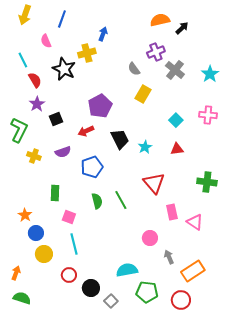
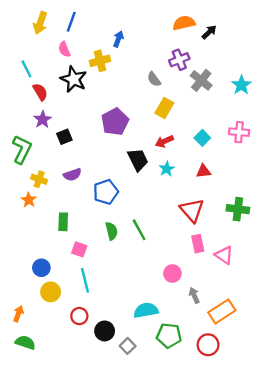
yellow arrow: (25, 15) -> (40, 23), moved
pink semicircle: (46, 41) -> (64, 49), moved
red arrow: (86, 131) -> (164, 141), moved
red triangle: (154, 183) -> (192, 210), moved
orange star: (25, 215) -> (29, 200), moved

